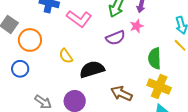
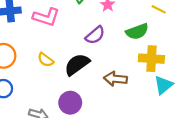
purple semicircle: (115, 38) -> (95, 35), moved
green semicircle: (155, 58) -> (137, 31), turned -90

